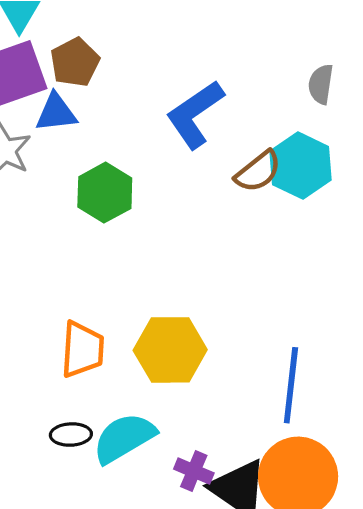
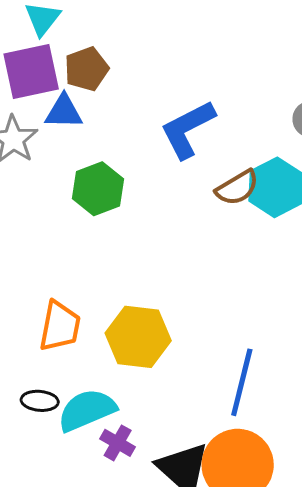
purple cross: (194, 471) -> (118, 443), moved

